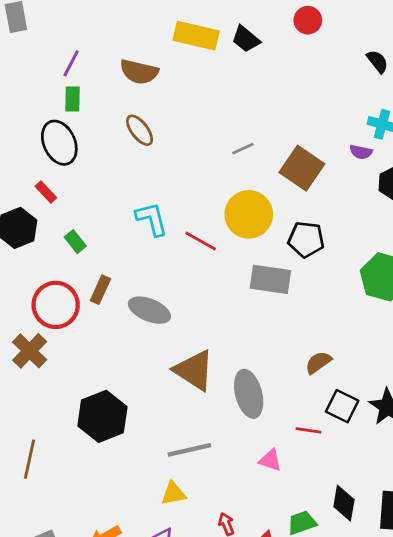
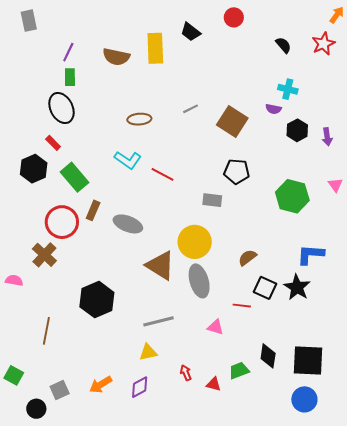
yellow rectangle: (196, 36) -> (155, 48), moved, turned 76
brown ellipse: (140, 130) -> (139, 119), moved, turned -55
yellow circle: (249, 214) -> (195, 242), moved
cyan L-shape: (152, 219) -> (128, 160), turned 140
green rectangle: (75, 242) -> (75, 177), size x1.8
gray rectangle: (270, 279) -> (212, 200), size x0.7

